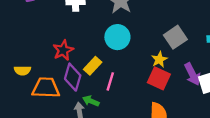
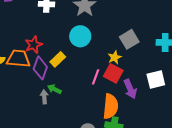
purple arrow: (192, 74) -> (130, 89), moved
pink line: (110, 81) -> (96, 77), moved
orange trapezoid: (46, 88) -> (18, 59), moved

